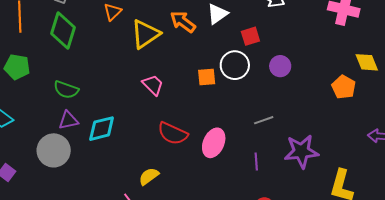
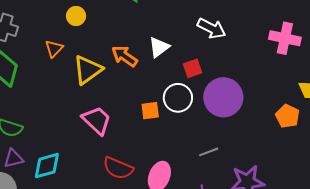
purple circle: (280, 66) -> (223, 97), size x1.8
pink trapezoid: (153, 85) -> (97, 120), size x1.4

